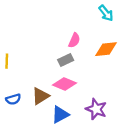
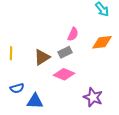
brown triangle: (41, 96) -> (42, 57), moved
blue triangle: (60, 115) -> (35, 101), moved, turned 30

